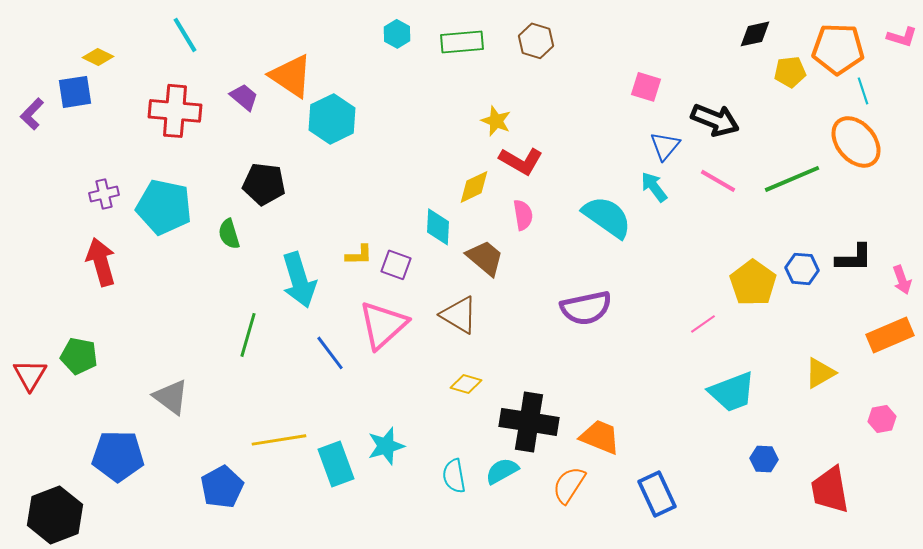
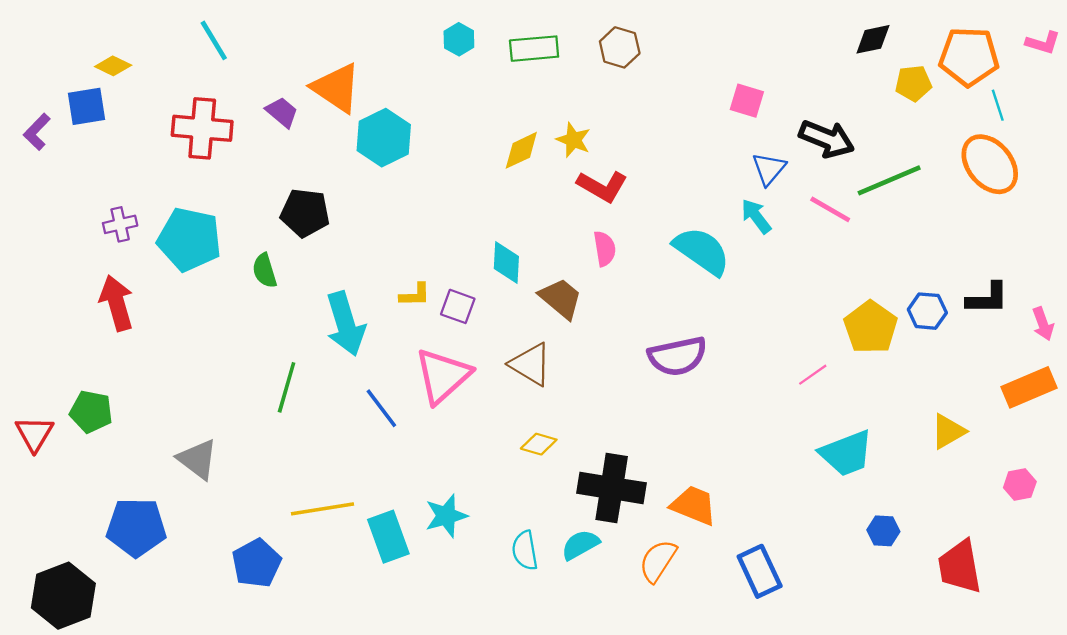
green line: (792, 179) -> (889, 180), moved
yellow diamond: (474, 187) -> (521, 150), moved

